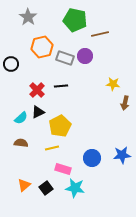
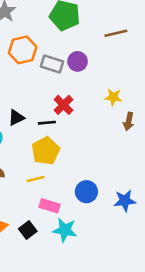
brown line: (100, 34) -> (116, 33), moved
black line: (61, 86) -> (47, 123), moved
red cross: (37, 90) -> (63, 105), moved
black triangle: (38, 112) -> (16, 118), moved
blue star: (122, 155) -> (125, 201), moved

